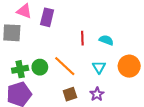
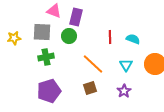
green circle: (40, 67) -> (69, 36), moved
green cross: (20, 69) -> (46, 57), moved
brown square: (70, 94) -> (90, 88), moved

